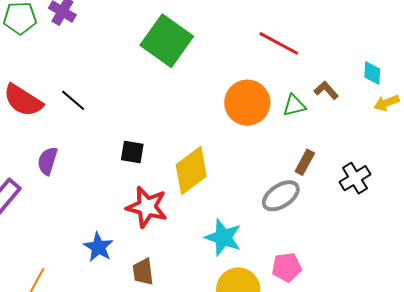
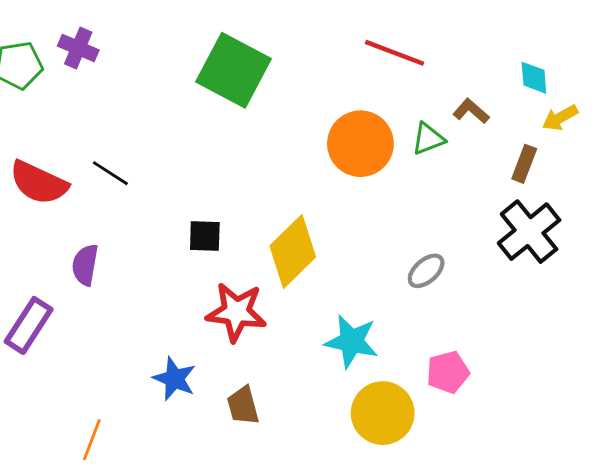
brown rectangle: (305, 162) -> (524, 164), moved
black cross: (355, 178) -> (529, 232), size x1.4
gray ellipse: (281, 196) -> (426, 271), size x0.7

